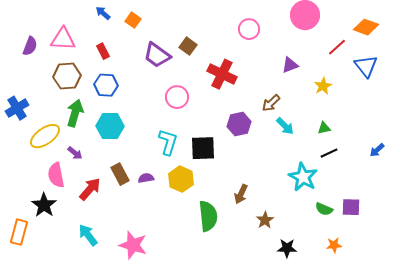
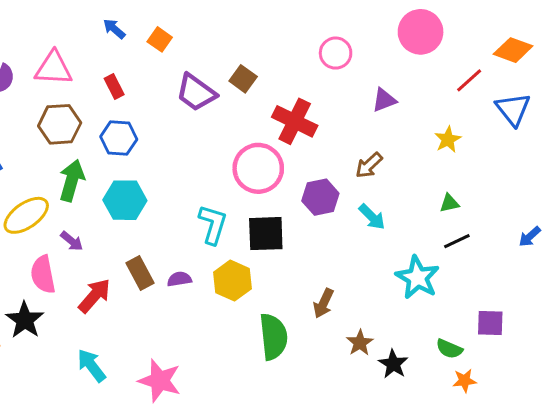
purple triangle: (290, 65) -> (384, 100), moved
pink circle: (177, 97) -> (258, 168), moved, size x1.4
cyan arrow: (285, 126) -> (372, 217), moved
green semicircle: (324, 209) -> (449, 349), moved
black star: (287, 248) -> (393, 364), moved, turned 30

